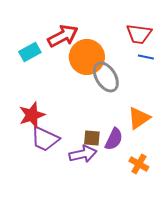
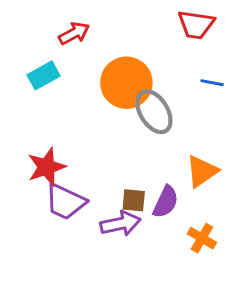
red trapezoid: (139, 34) -> (196, 25), moved
red arrow: (63, 36) -> (74, 33), moved, size x0.7

